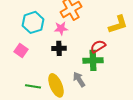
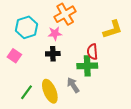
red semicircle: (98, 46) -> (92, 52), turned -63
green line: (33, 86) -> (27, 92), turned -63

